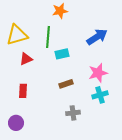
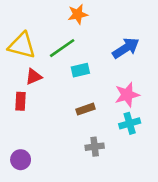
yellow triangle: (17, 35) -> (22, 45), turned 30
green line: (48, 37) -> (62, 48), turned 50
red rectangle: (23, 91) -> (21, 101), moved

